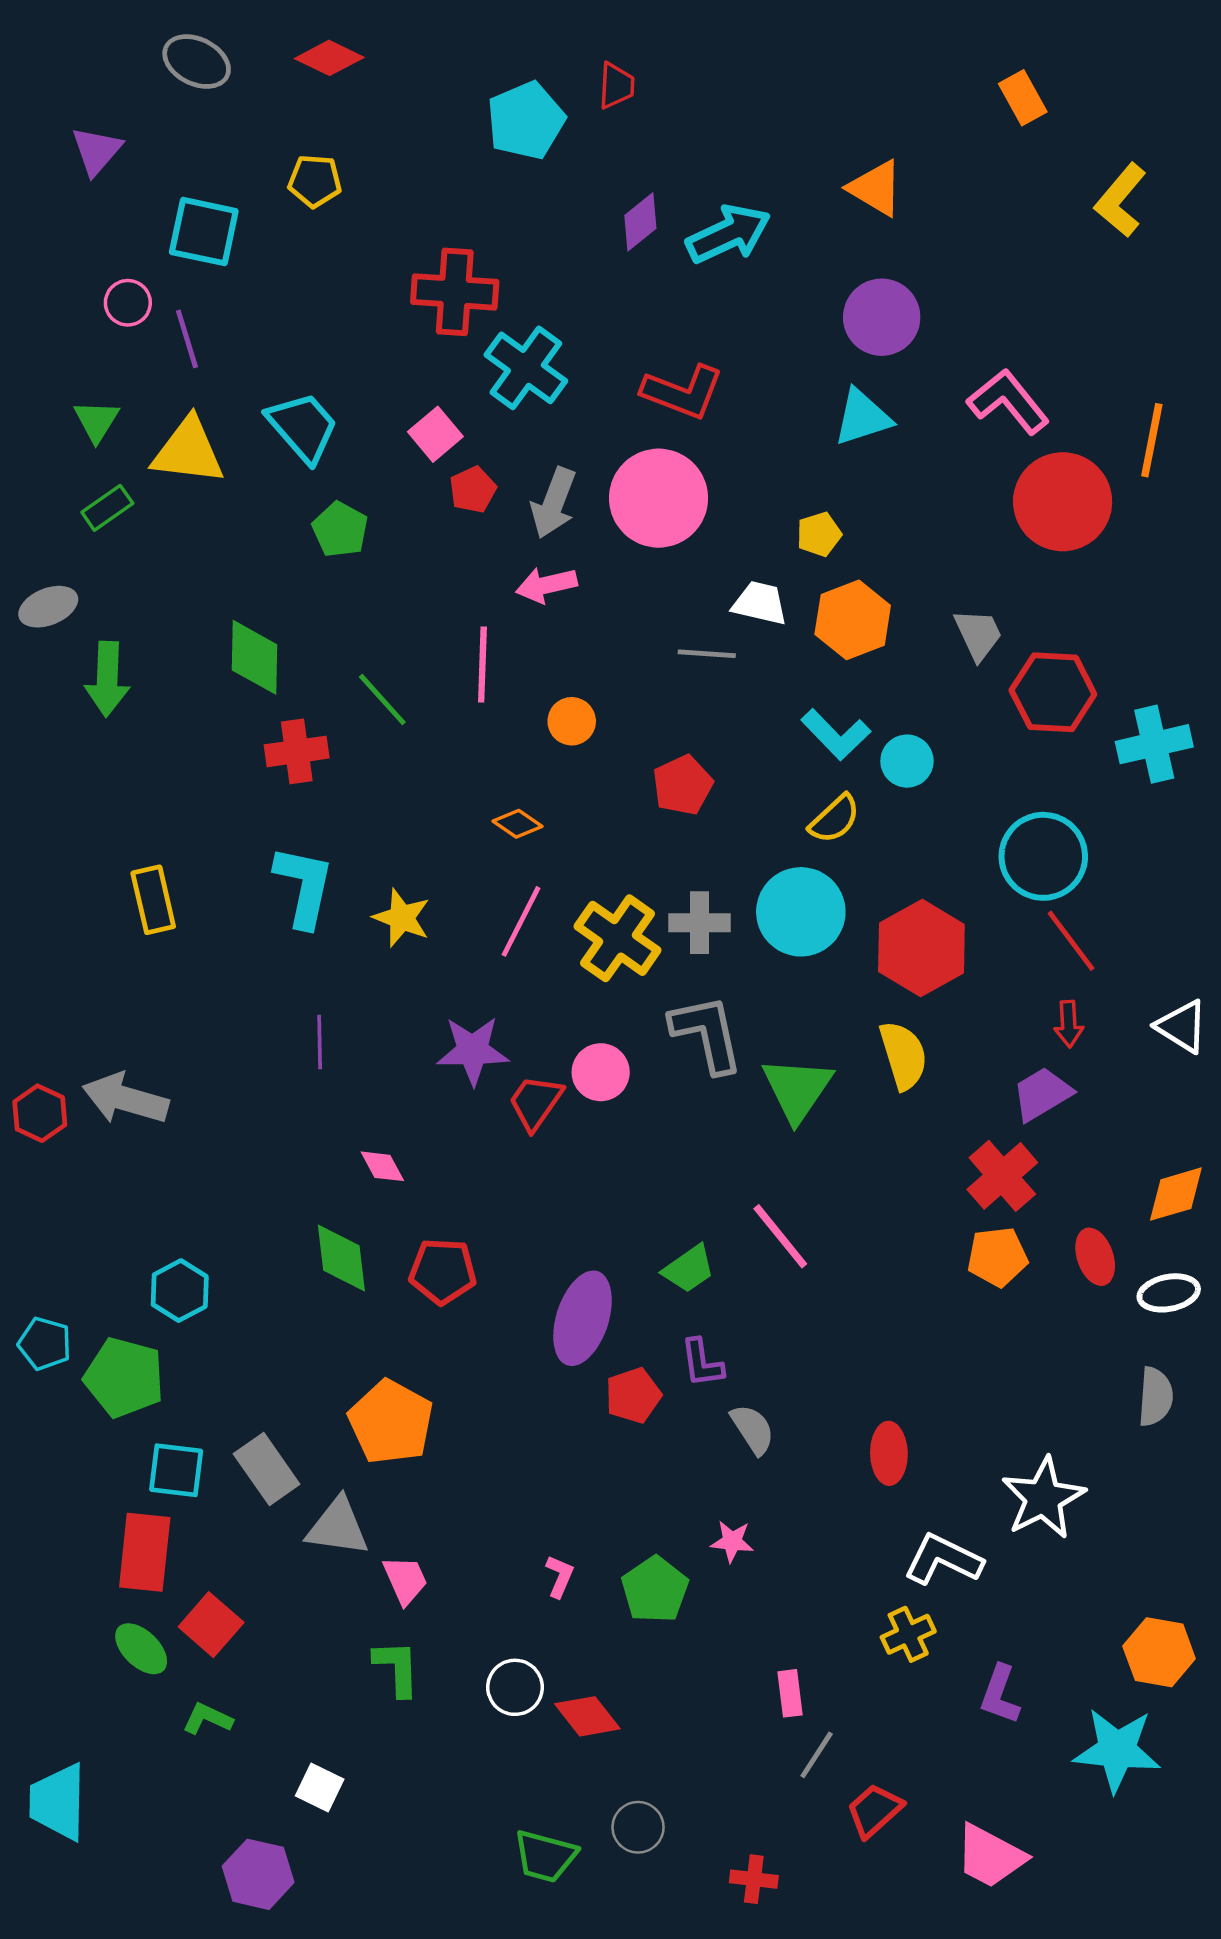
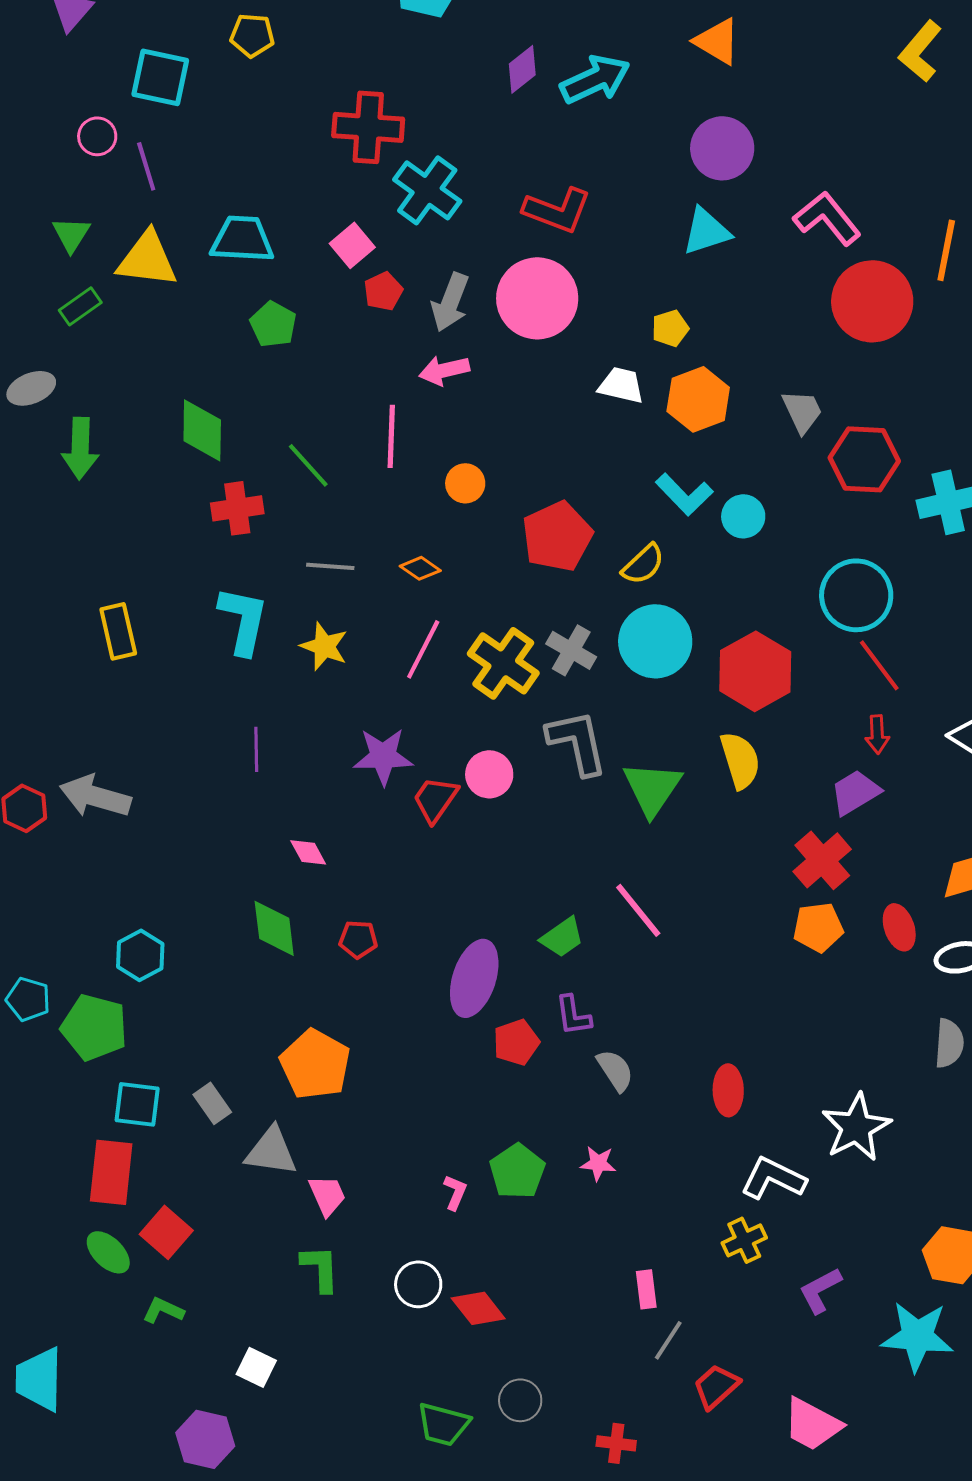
cyan trapezoid: (303, 427) -> (242, 239), turned -46
gray line: (707, 654) -> (330, 566), moved
red pentagon: (683, 785) -> (557, 536), size x1.4
yellow semicircle: (835, 819) -> (643, 564), moved
gray cross: (700, 923) -> (571, 650), turned 30
red pentagon: (443, 1271) -> (358, 939), size x0.7
gray rectangle: (267, 1469) -> (212, 1103), size x0.7
green pentagon: (655, 1590) -> (517, 1171), moved
purple L-shape: (1000, 1695) -> (820, 1290), turned 42

